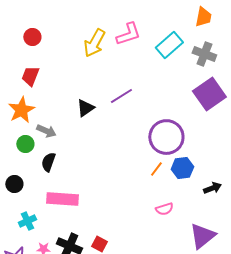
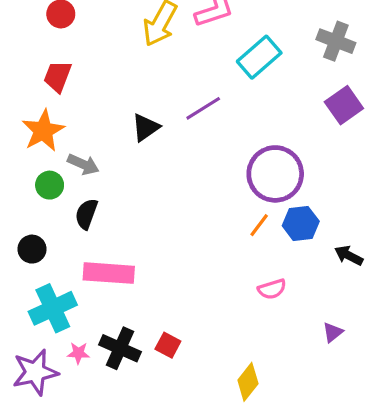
cyan rectangle: (169, 45) -> (259, 57), moved
purple square: (209, 94) -> (344, 105), size x0.7
black arrow: (212, 188) -> (349, 255), turned -132
cyan cross: (27, 221) -> (53, 308), size x1.6
purple triangle: (202, 236) -> (333, 332), size x0.5

